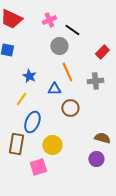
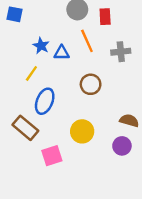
red rectangle: (102, 52) -> (105, 17), moved, turned -48
blue triangle: (54, 89) -> (62, 53), moved
brown rectangle: (16, 144) -> (25, 128), turned -60
yellow circle: (52, 145) -> (82, 131), moved

